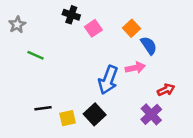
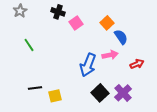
gray star: (17, 25) -> (20, 11), moved
green line: (36, 55) -> (29, 45), turned 32
red arrow: (166, 90) -> (137, 64), moved
black square: (95, 114) -> (100, 93), moved

